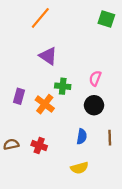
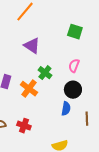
green square: (106, 19) -> (75, 32), moved
green cross: (63, 86) -> (45, 73), turned 32
blue semicircle: (82, 137) -> (66, 109), moved

